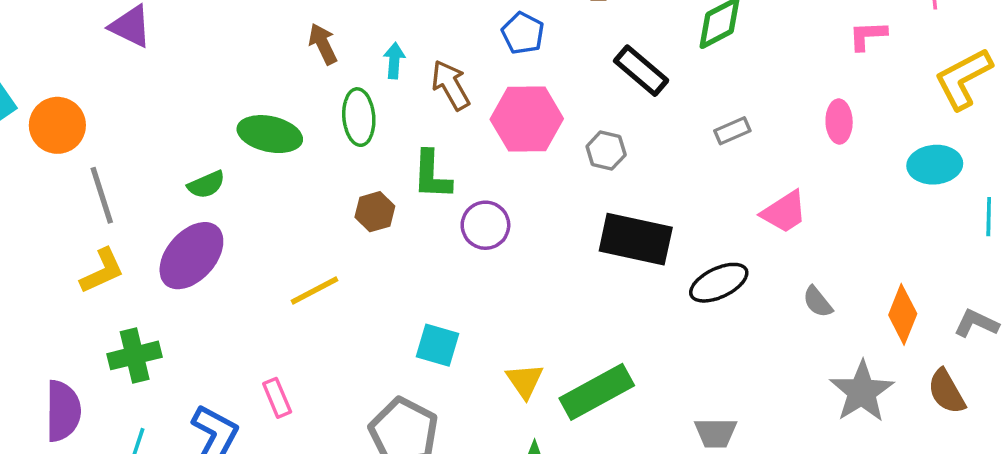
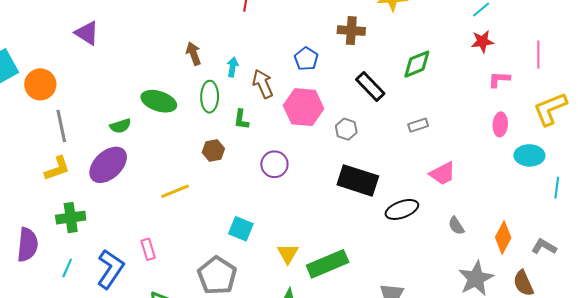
pink ellipse: (839, 122) -> (500, 124), moved
green L-shape: (432, 175) -> (241, 119), moved, size x0.7

